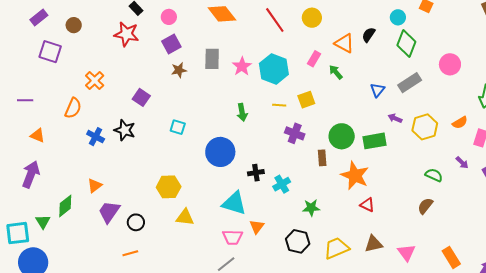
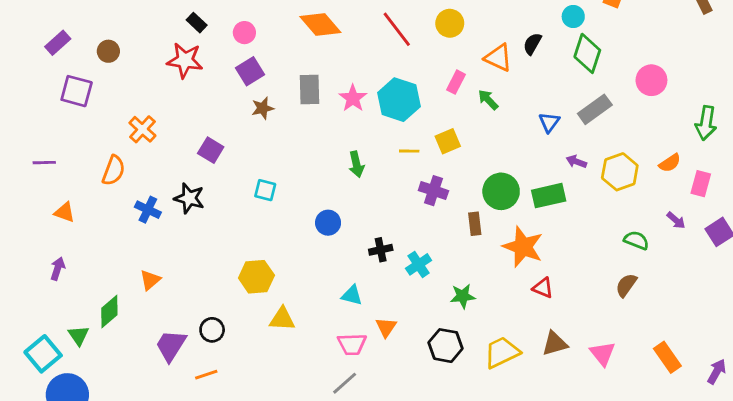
blue circle: (220, 152) -> (328, 223), size x0.6
purple arrow: (31, 174) -> (58, 269), size x0.6
cyan triangle: (234, 203) -> (352, 295), size x0.6
purple trapezoid: (109, 212) -> (171, 346), moved
cyan square: (18, 233) -> (43, 354), turned -30

